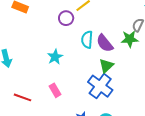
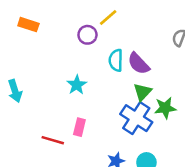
green star: (130, 39) -> (165, 108), moved
pink rectangle: (55, 90) -> (79, 127), turned 48
red line: (23, 97) -> (53, 140), moved

